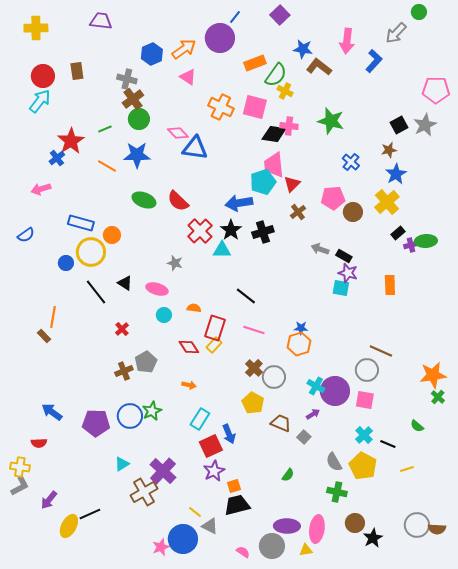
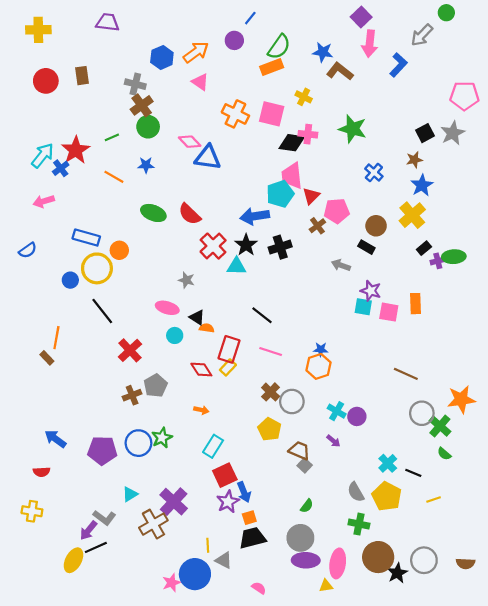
purple square: (280, 15) -> (361, 17), moved
purple circle: (220, 38) -> (234, 40), size x0.6
green semicircle: (276, 75) -> (279, 47), moved
cyan arrow: (40, 101) -> (43, 155), moved
blue star: (137, 155) -> (146, 165), size x0.6
pink pentagon: (333, 198) -> (337, 211), moved
black rectangle: (344, 256) -> (366, 247), moved
black triangle: (125, 283) -> (197, 317), moved
red cross: (122, 329) -> (130, 350), size x1.6
gray circle: (367, 370) -> (422, 413), moved
purple circle: (335, 391) -> (357, 416), size x0.6
green cross: (438, 397) -> (440, 426), moved, size x1.5
pink square: (365, 400) -> (389, 312), moved
purple arrow: (313, 414) -> (333, 441), turned 72
blue arrow: (229, 434) -> (244, 492), moved
gray square: (304, 437) -> (305, 465), moved
yellow cross: (20, 467) -> (32, 511), moved
gray L-shape: (20, 486) -> (104, 518), moved, turned 65
purple arrow: (49, 500) -> (88, 530), moved
yellow line: (195, 512) -> (208, 545), turned 48
brown circle: (355, 523) -> (378, 557), size x1.5
gray circle: (417, 525) -> (424, 560), moved
gray circle: (272, 546) -> (300, 538), moved

